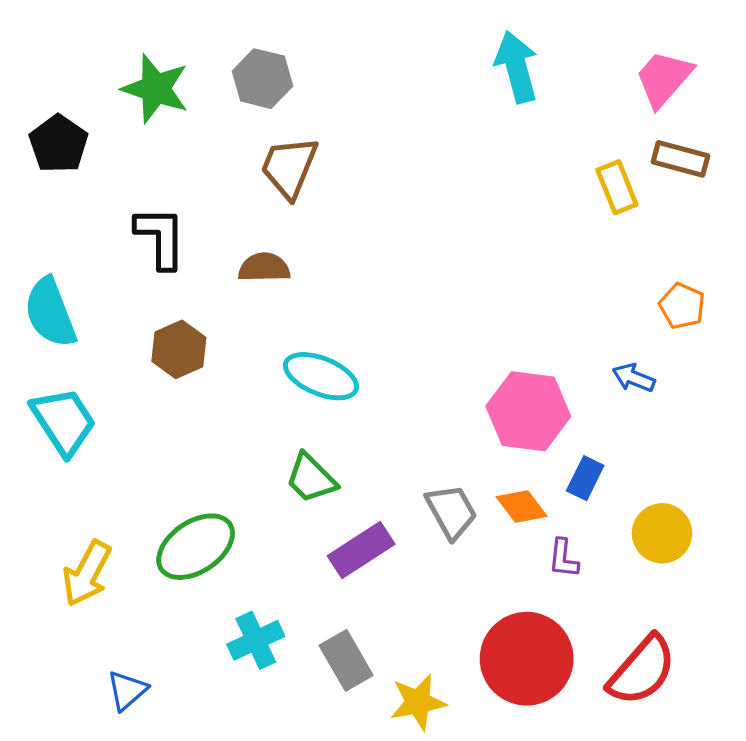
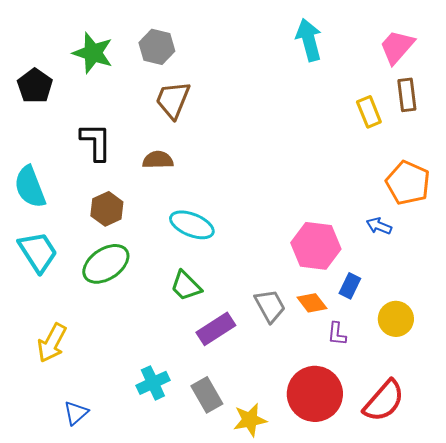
brown rectangle: (680, 159) -> (407, 95), turned 68
orange pentagon: (682, 306) -> (408, 183), size x1.6
green ellipse: (196, 547) -> (106, 264), moved

